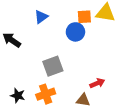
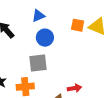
blue circle: (75, 32) -> (45, 38), moved

